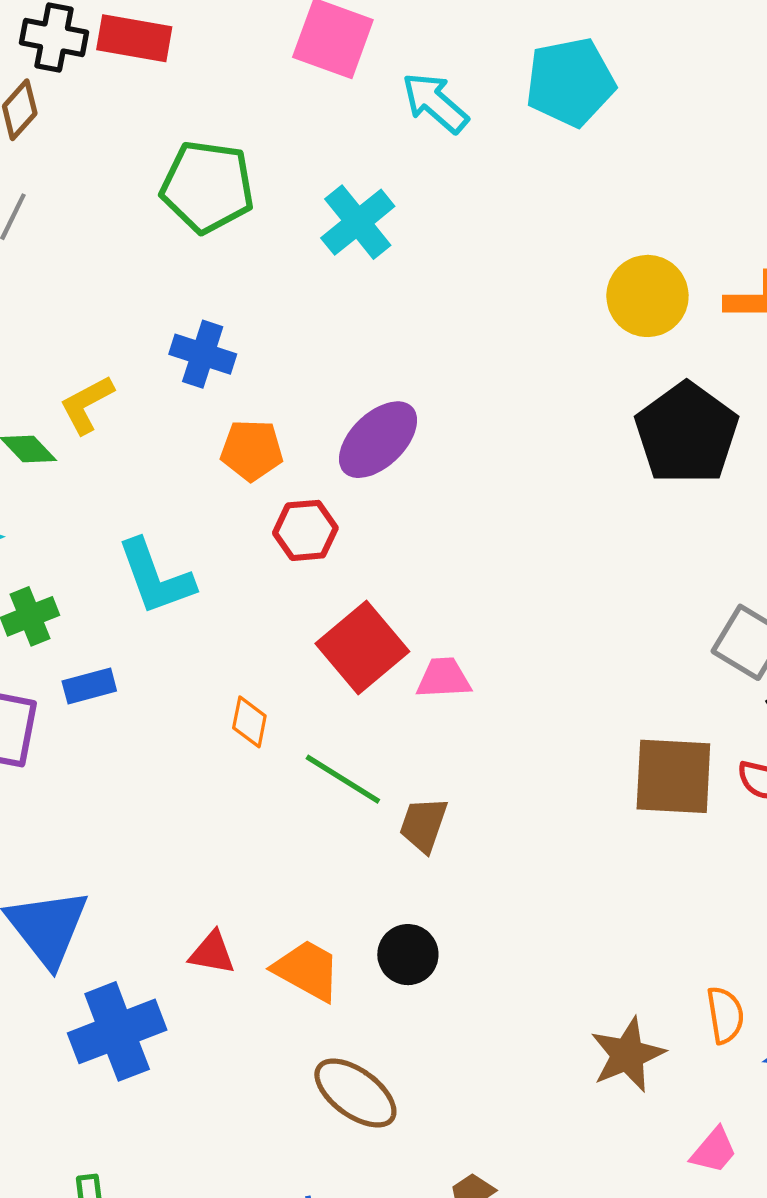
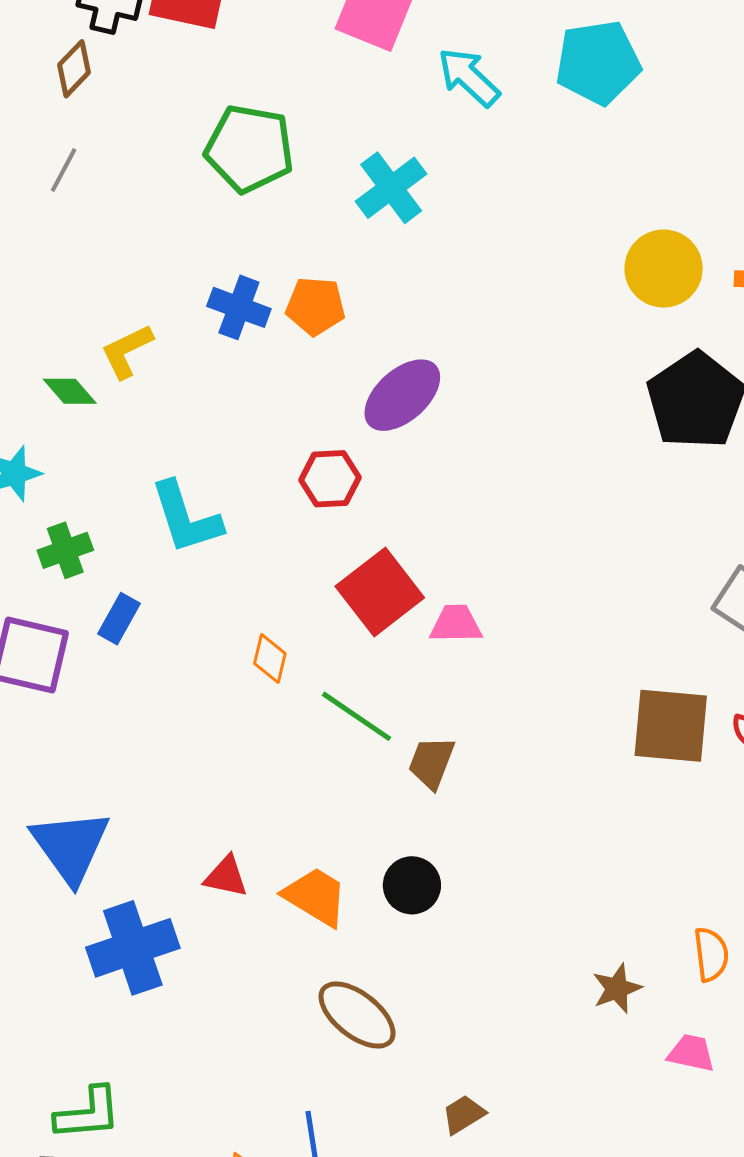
orange pentagon: (252, 450) -> (315, 306), moved
blue rectangle: (89, 686) -> (119, 619), turned -48
brown star: (627, 1055) -> (617, 988), size x0.7
pink trapezoid: (714, 1151) -> (691, 1053), moved, turned -120

